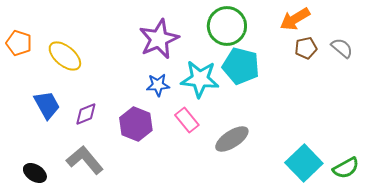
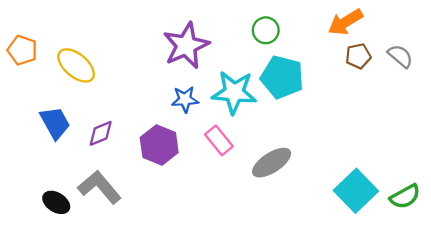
green circle: (227, 26) -> (266, 30), size x0.6
black ellipse: (35, 173) -> (56, 202), moved

